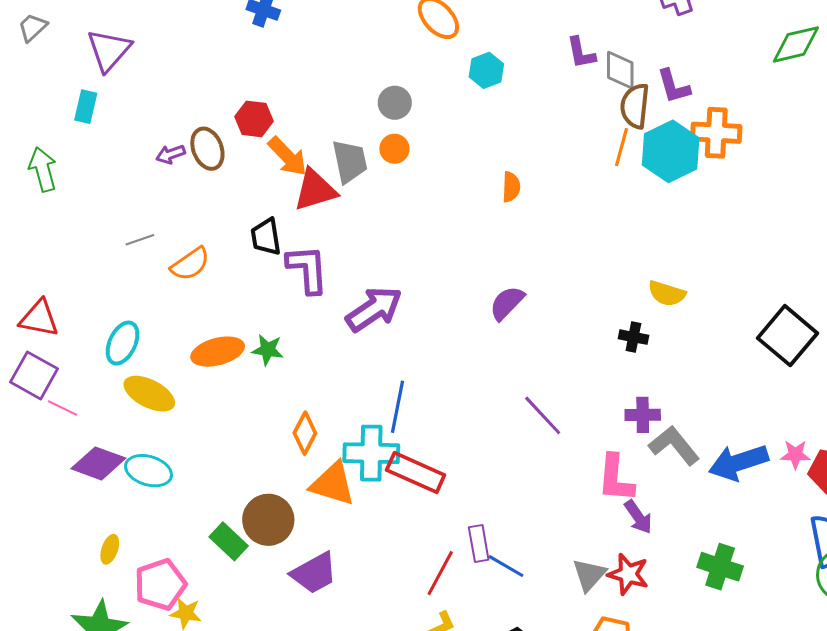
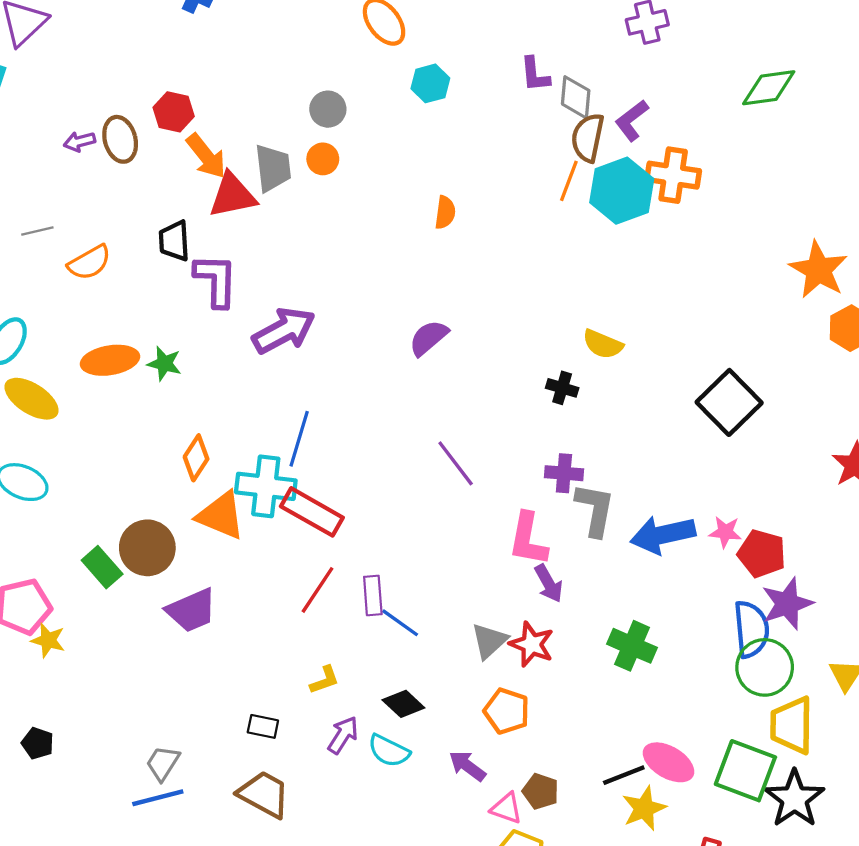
purple L-shape: (674, 86) -> (632, 120), turned 63
gray L-shape: (674, 445) -> (595, 510), turned 44
red line: (440, 573) -> (318, 590), moved

